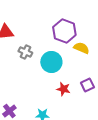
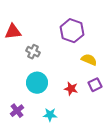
yellow semicircle: (81, 48) -> (89, 60), moved
cyan circle: (51, 62) -> (37, 83), moved

